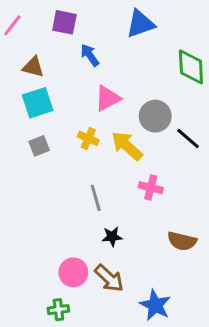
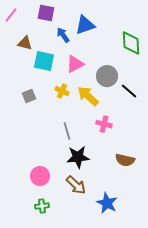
blue triangle: (140, 24) -> (85, 25), moved
cyan square: (38, 103) -> (44, 61), moved, turned 30
black star: (112, 237) -> (78, 157), size x1.6
pink circle: (73, 272) -> (40, 176), moved

